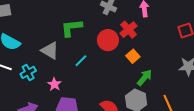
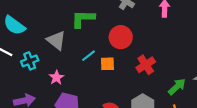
red cross: (129, 30) -> (146, 65), moved
orange square: (133, 56) -> (107, 64), moved, turned 32
green arrow: (145, 78) -> (177, 87), moved

